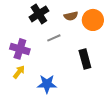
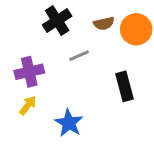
purple cross: (20, 49) -> (29, 72), turned -30
blue star: (47, 84) -> (69, 123), turned 30

